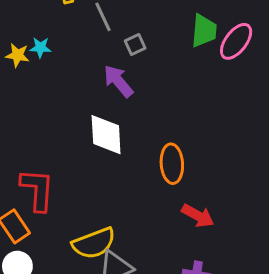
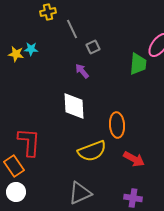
green trapezoid: (204, 31) -> (138, 64), moved
purple arrow: (118, 81) -> (82, 71), size x0.7
yellow semicircle: (94, 243) -> (92, 151), moved

